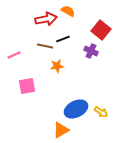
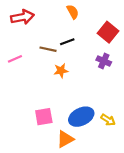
orange semicircle: (68, 11) -> (73, 12), turned 32
red arrow: (46, 19) -> (22, 17), moved
purple cross: (91, 51) -> (104, 61), moved
pink square: (27, 86) -> (44, 117), moved

